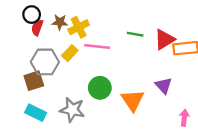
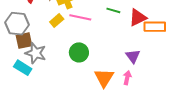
gray hexagon: (45, 62) -> (17, 24), moved
orange triangle: (133, 100) -> (104, 78), moved
gray star: (72, 110) -> (36, 53), moved
pink arrow: (184, 118) -> (127, 78), moved

